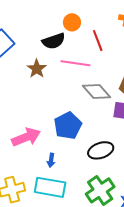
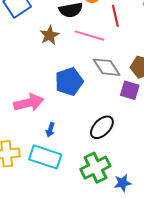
blue pentagon: (68, 126) -> (69, 82), moved
black ellipse: (101, 150) -> (102, 127), turned -35

